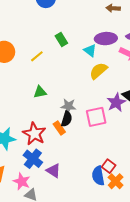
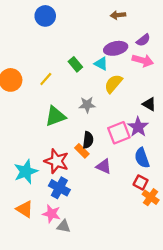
green rectangle: (61, 40) -> (75, 64), moved
green triangle: (40, 92) -> (55, 116), size x1.5
purple star: (116, 103) -> (138, 127), moved
gray star: (68, 106) -> (87, 105), moved
purple triangle: (53, 171) -> (104, 166), moved
blue semicircle: (98, 176) -> (142, 158), moved

